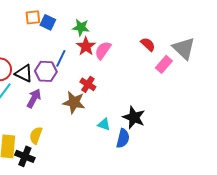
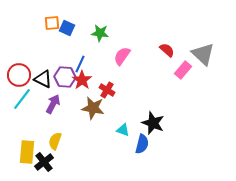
red star: (86, 46) -> (82, 80), moved
black cross: (25, 156) -> (44, 162), turned 30

